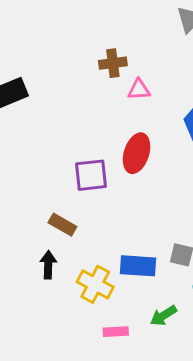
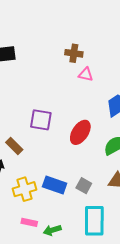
red ellipse: (137, 153) -> (80, 132), moved
yellow cross: (95, 284) -> (25, 189), turned 30
green arrow: (163, 316) -> (52, 230), moved

